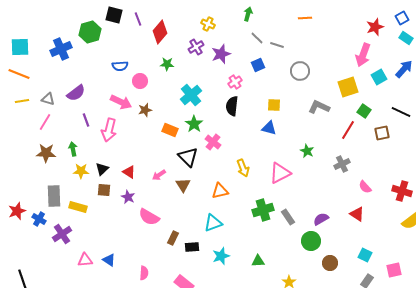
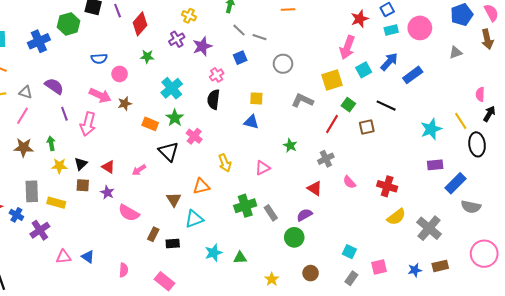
cyan rectangle: (406, 38) -> (391, 30), turned -48
purple semicircle: (76, 93) -> (54, 86), turned -108
pink triangle: (280, 173) -> (263, 168), size x0.7
brown triangle: (183, 185) -> (174, 200), moved
red triangle: (357, 214) -> (315, 188), moved
cyan star: (221, 256) -> (214, 253), moved
brown circle: (330, 263) -> (311, 273), moved

